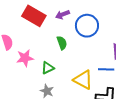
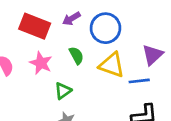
pink star: (25, 58) -> (41, 63), moved, turned -30
yellow triangle: (83, 80) -> (112, 65), moved

